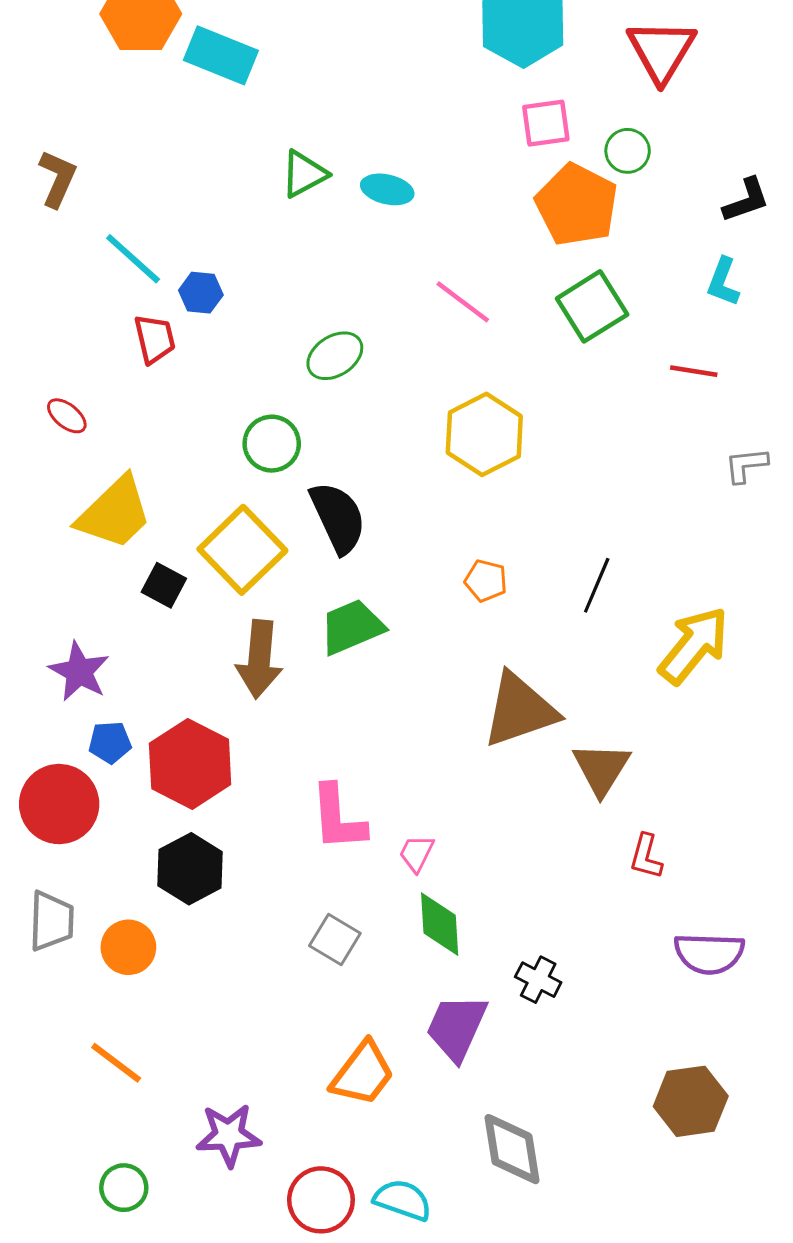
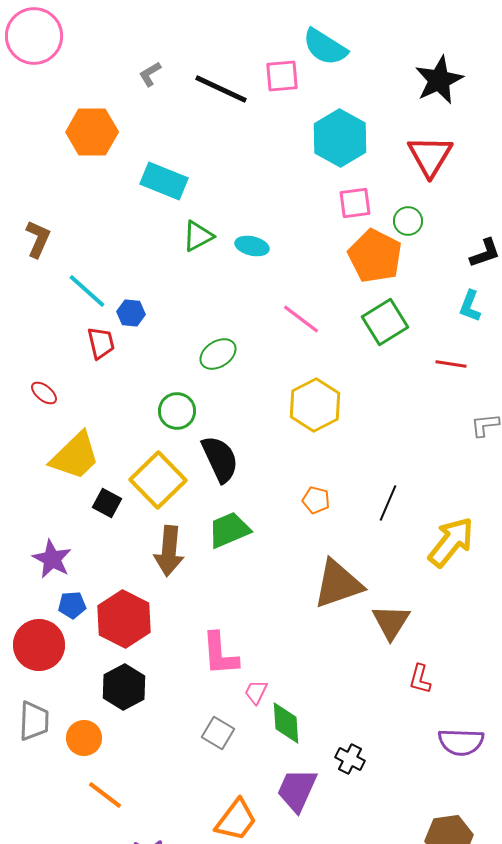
cyan rectangle: (221, 55) -> (164, 181), moved
pink trapezoid: (416, 853) -> (256, 692), moved
orange line: (116, 1063) -> (105, 795), moved

